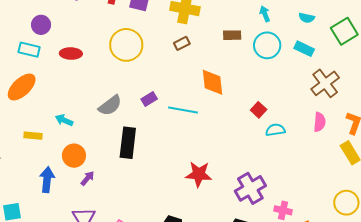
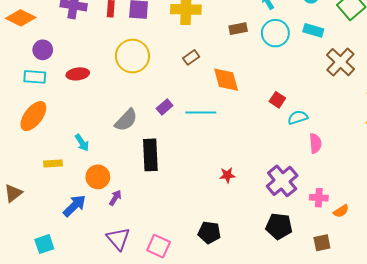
brown rectangle: (182, 43) -> (191, 57), moved
cyan arrow: (64, 120) -> (82, 143), turned -138
pink semicircle: (320, 122) -> (315, 143), moved
red star: (199, 174) -> (227, 175), size x0.6
blue arrow: (47, 180) -> (74, 206), turned 50

